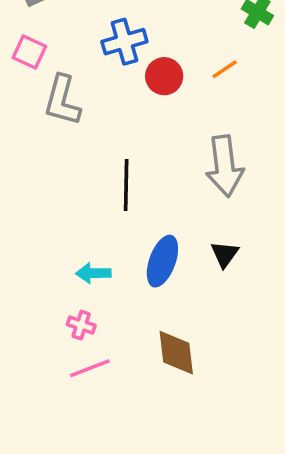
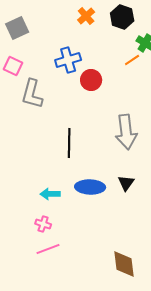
orange line: (225, 69) -> (132, 60), moved
blue ellipse: (162, 261) -> (90, 187), turned 72
brown diamond: (176, 353) -> (124, 264), moved

